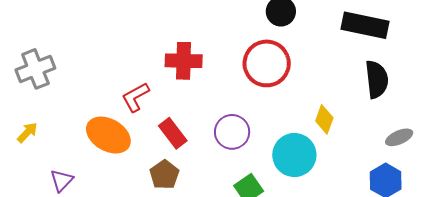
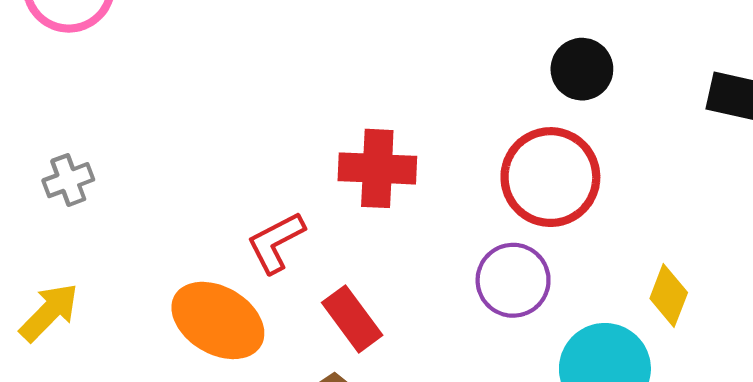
gray cross: (35, 69) -> (68, 180), size x0.6
purple circle: (232, 132) -> (513, 280), moved
yellow arrow: (27, 133) -> (49, 312), size x1.4

